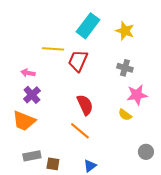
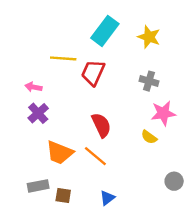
orange trapezoid: (24, 121) -> (60, 153), moved

